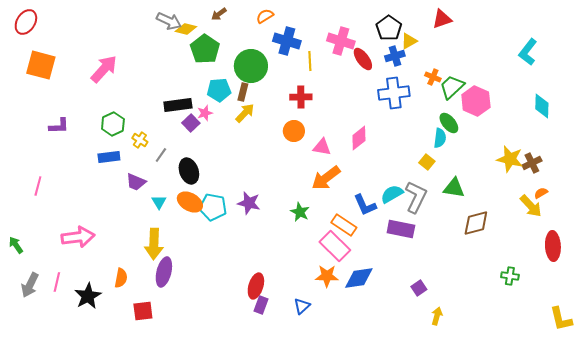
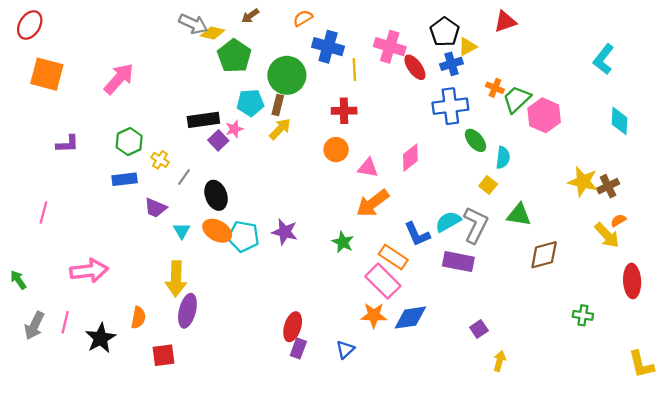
green ellipse: (449, 123) -> (475, 140), moved

